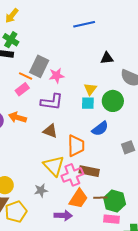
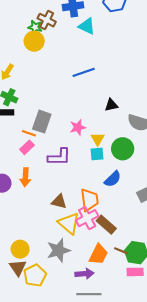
pink star: (57, 76) -> (78, 127), moved
orange arrow: (18, 117) -> (25, 177), turned -96
brown triangle: (50, 131) -> (59, 201), moved
brown rectangle: (89, 171) -> (106, 225), turned 36
pink cross: (72, 175) -> (87, 218), moved
gray star: (41, 190) -> (58, 250), size x1.6
brown line: (100, 198) -> (121, 251), turned 32

